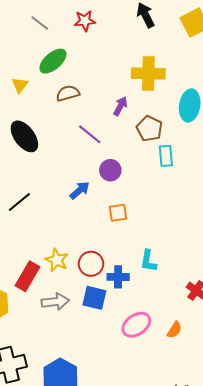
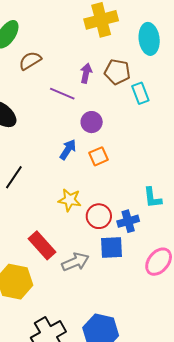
purple arrow: (120, 106) -> (86, 73), moved
orange square: (118, 213) -> (99, 156), moved
yellow star: (57, 260) -> (70, 200), moved
red rectangle: (28, 276) -> (42, 245), turned -56

